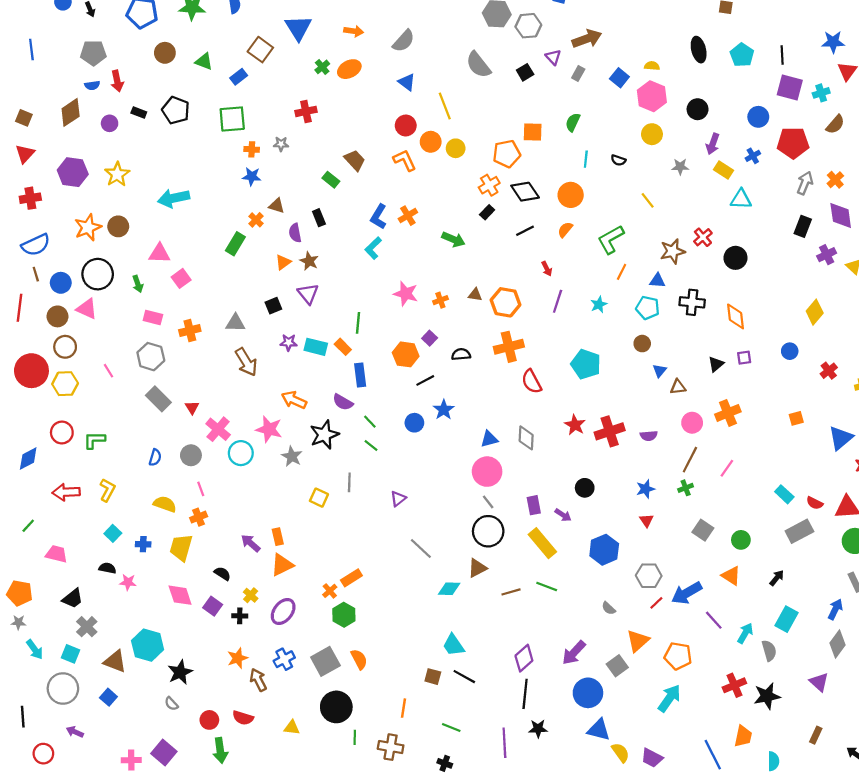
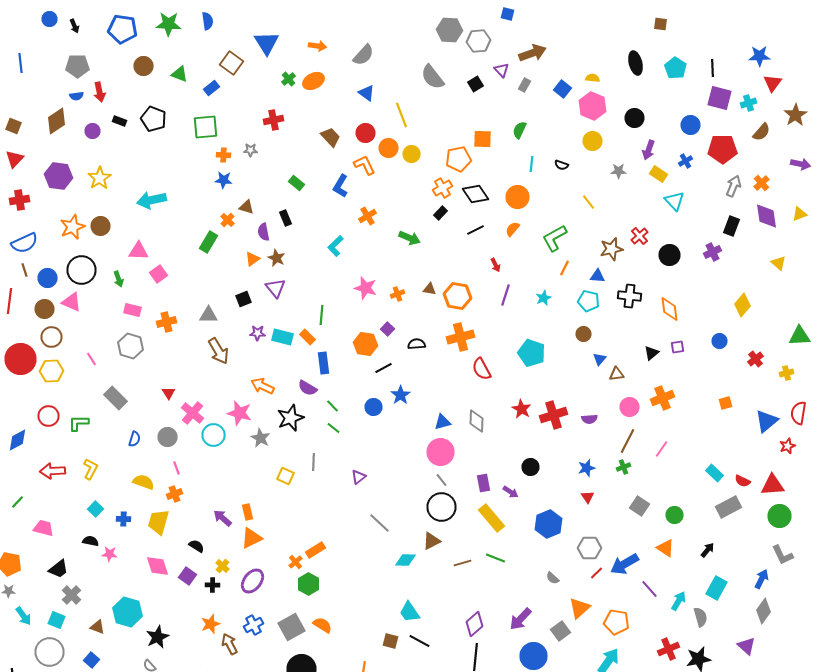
brown trapezoid: (355, 160) -> (330, 137), moved
cyan triangle: (741, 199) -> (674, 201), turned 45
blue L-shape: (379, 217) -> (340, 186), moved
purple cross: (827, 255) -> (712, 252), moved
gray rectangle: (158, 399) -> (116, 398), moved
orange semicircle: (359, 659) -> (322, 625), turned -30
brown triangle: (115, 661) -> (98, 627), size x0.7

